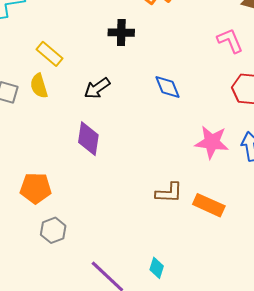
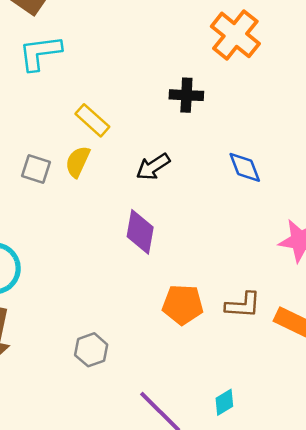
yellow semicircle: (39, 86) -> (78, 162), turned 40
orange pentagon: (36, 188) -> (183, 305), moved
cyan diamond: (157, 268) -> (224, 402), turned 40

